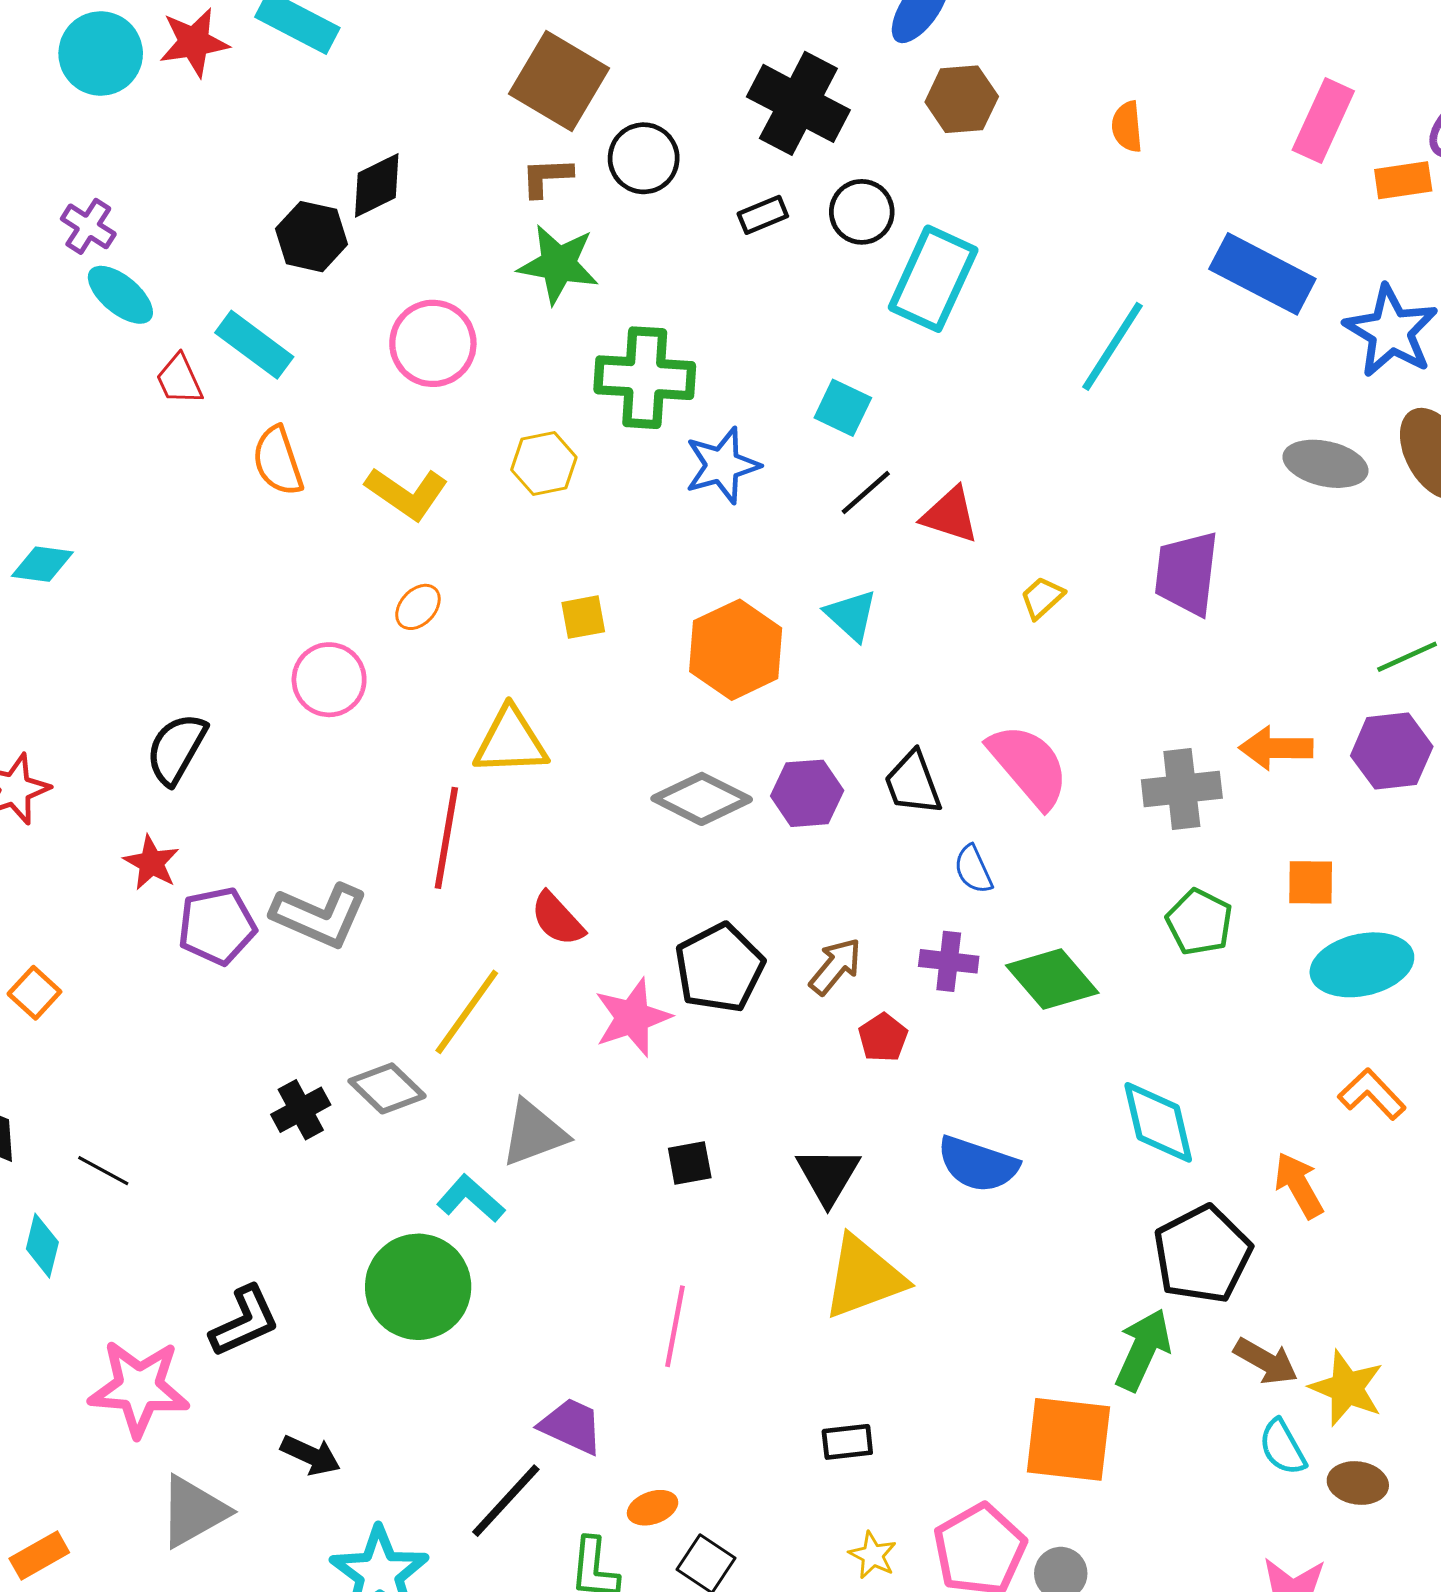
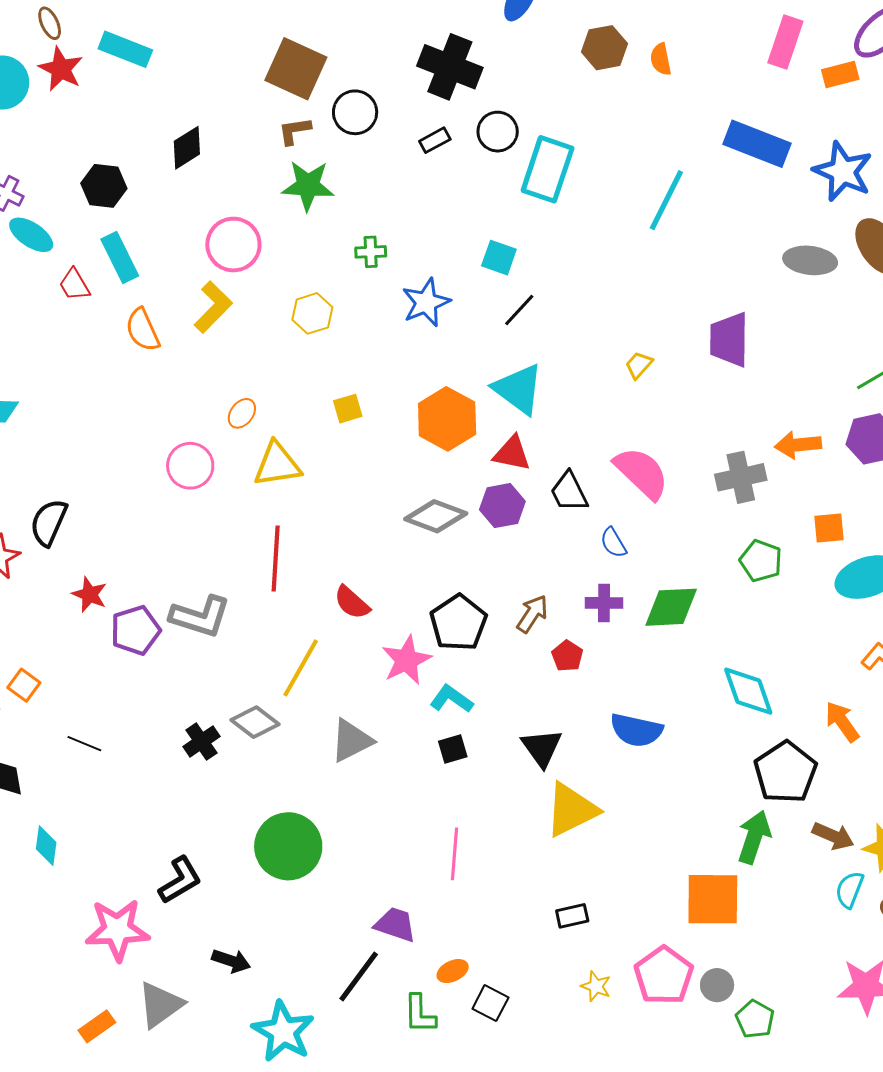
red star: (194, 42) -> (61, 69), turned -30
brown hexagon: (962, 99) -> (604, 48), moved
black hexagon: (311, 237) -> (104, 186), moved
cyan rectangle: (254, 345) -> (120, 257), turned 33
green cross: (645, 378) -> (371, 252), size x0.5
yellow L-shape: (407, 493) -> (213, 307), moved, turned -74
red triangle: (950, 515) -> (512, 453), moved
cyan triangle: (851, 615) -> (518, 389), size x1.5
yellow triangle: (511, 741) -> (277, 464), moved
black semicircle: (176, 749) -> (49, 522), moved
green diamond: (1052, 979) -> (671, 607), turned -46
black line: (103, 1171) -> (84, 744), moved
cyan L-shape: (471, 1199) -> (451, 699), moved
cyan semicircle: (1282, 1447) -> (850, 890), turned 57
orange rectangle: (39, 1555) -> (97, 1026), moved

